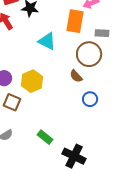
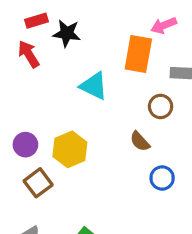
brown circle: (89, 54) -> (161, 106), size x0.6
brown square: (12, 102) -> (38, 183), turned 30

